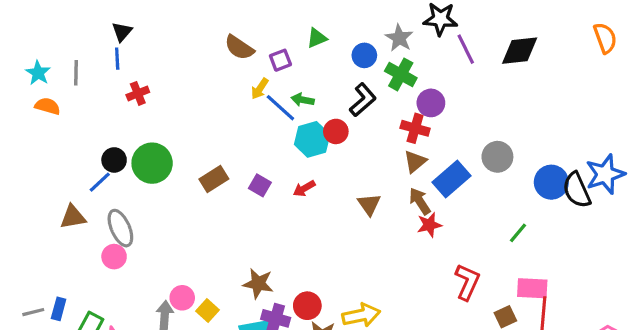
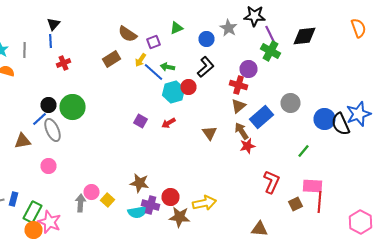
green cross: (401, 74) -> (270, 51), moved
brown rectangle: (214, 179) -> (112, 59), moved
gray ellipse: (120, 228) -> (52, 130), moved

